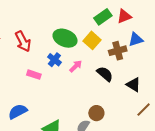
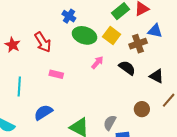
blue triangle: (136, 39) -> (155, 31), turned 35
blue cross: (54, 60) -> (69, 16), moved
brown circle: (96, 113) -> (142, 109), moved

